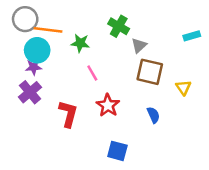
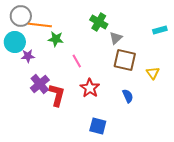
green star: (80, 43) -> (56, 39), moved
cyan circle: (37, 50) -> (15, 42), moved
purple cross: (30, 92) -> (40, 84), moved

